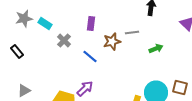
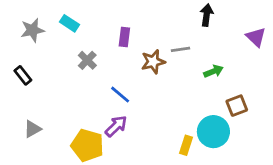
cyan rectangle: (45, 24) -> (69, 23), moved
blue line: (90, 57) -> (120, 95), moved
brown square: (180, 88) -> (237, 106), moved, turned -35

